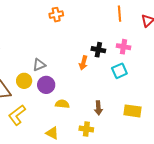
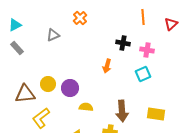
orange cross: (56, 15) -> (80, 18), turned -32
black cross: (98, 50) -> (123, 43), moved
gray triangle: (39, 65) -> (53, 35), moved
brown arrow: (98, 108) -> (122, 111), size x1.5

